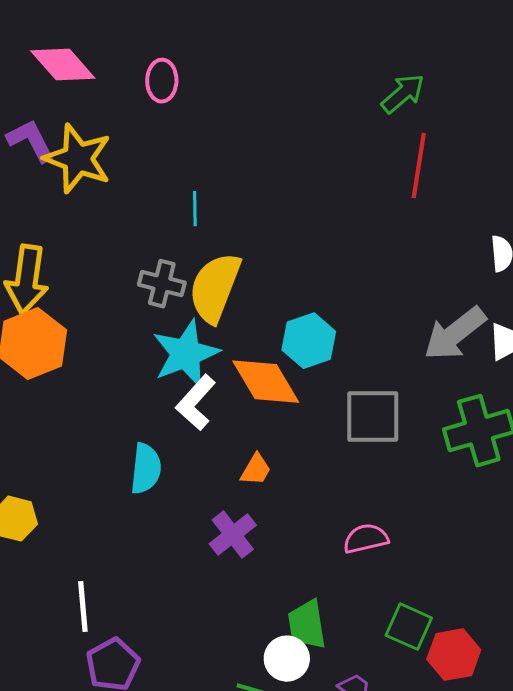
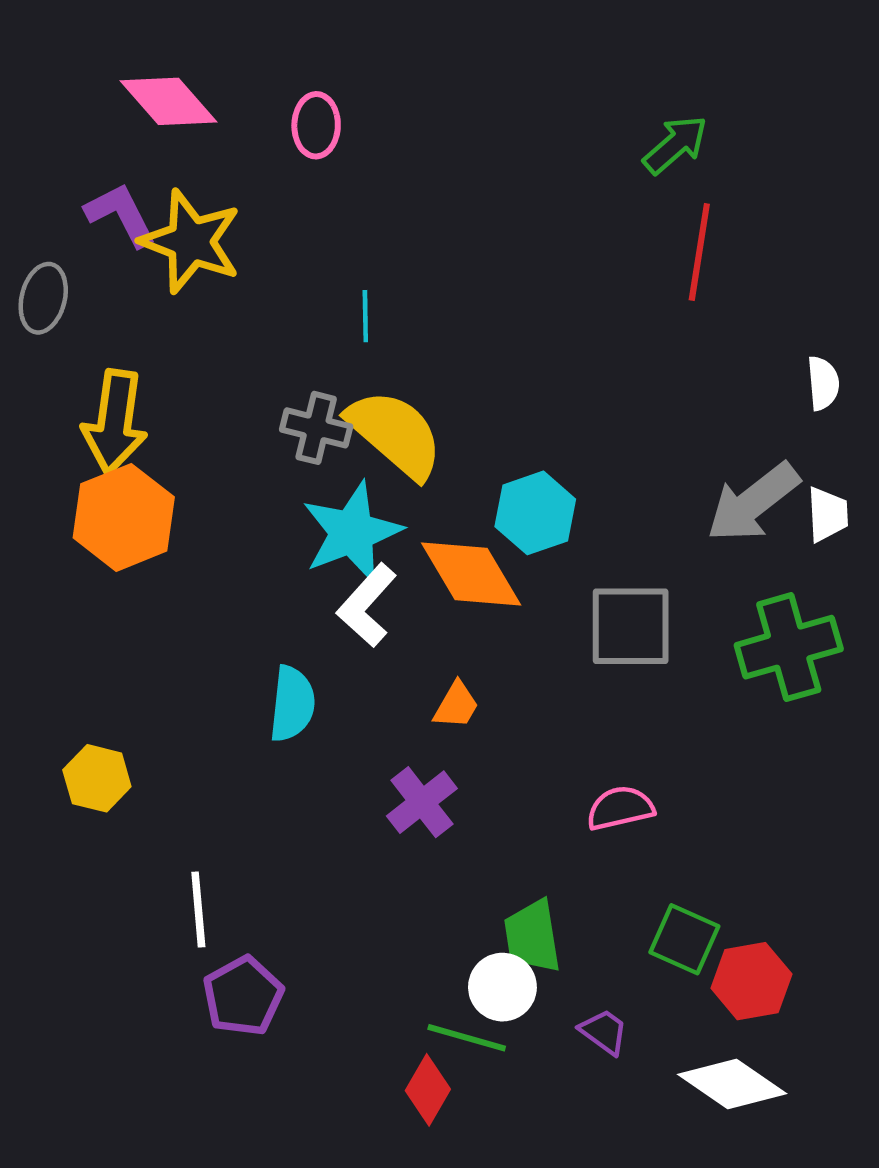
yellow semicircle: (215, 288) -> (395, 434), turned 110

